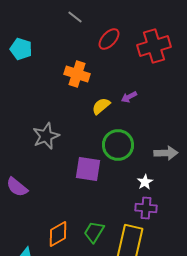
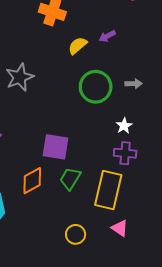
gray arrow: (166, 153) -> (134, 84), moved, size x0.7
purple square: (88, 169) -> (55, 147), moved

